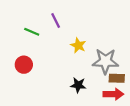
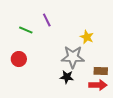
yellow star: (78, 45) -> (87, 37), moved
gray star: (105, 61) -> (73, 57), moved

